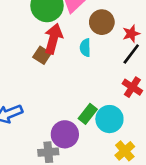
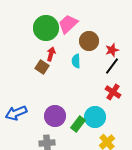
red arrow: (53, 39) -> (51, 54), size x0.6
green rectangle: (88, 114) -> (78, 124), moved
purple circle: (65, 134) -> (55, 116), moved

